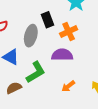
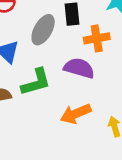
orange arrow: (68, 86) -> (76, 114), size x1.5

